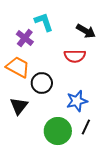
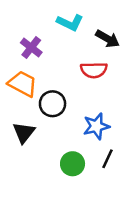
cyan L-shape: (44, 22) -> (70, 22), moved, turned 135
green circle: (58, 131) -> (73, 164), size x0.7

